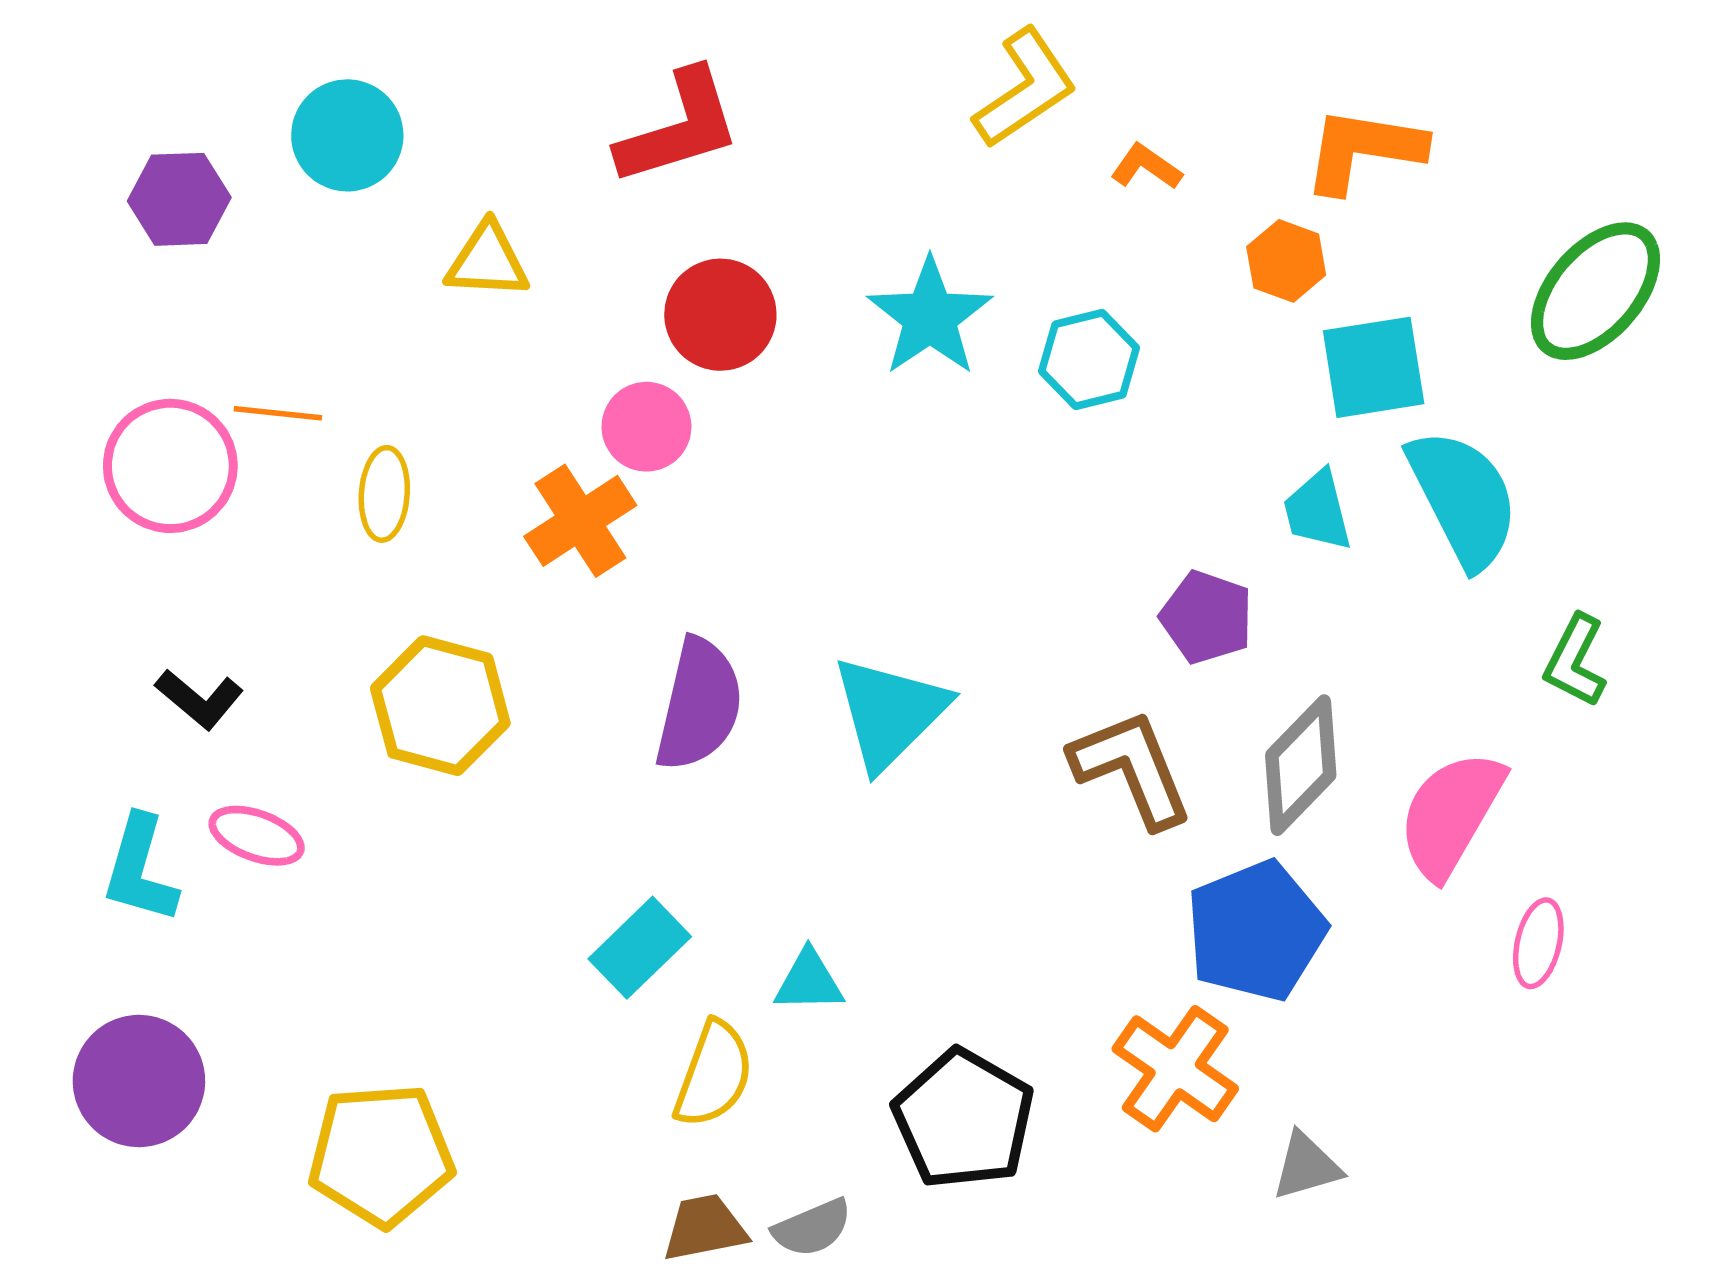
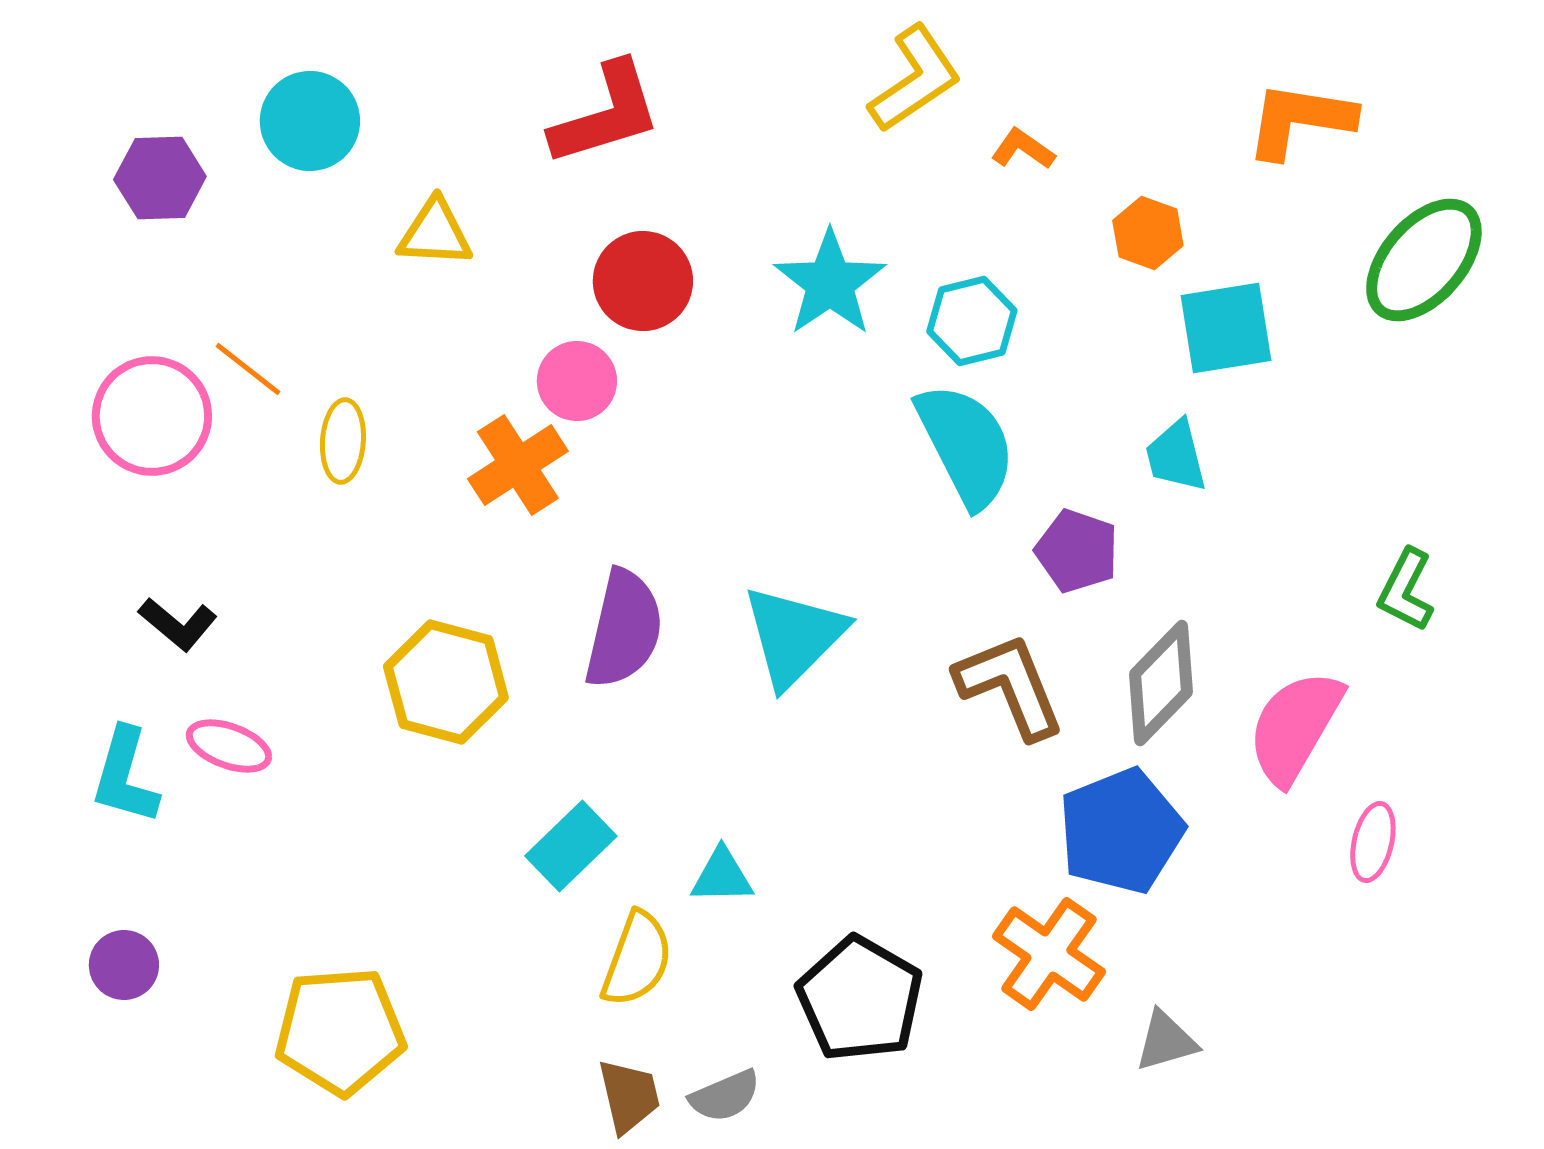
orange L-shape: (1364, 150) -> (1300, 120), moved
orange line: (278, 413) -> (248, 369), turned 32
cyan semicircle: (1463, 498) -> (966, 445), moved
yellow hexagon: (440, 706) -> (446, 682), moved
purple circle: (139, 1081) -> (124, 965), size x0.6
brown trapezoid: (705, 1228) -> (629, 1096), turned 88

